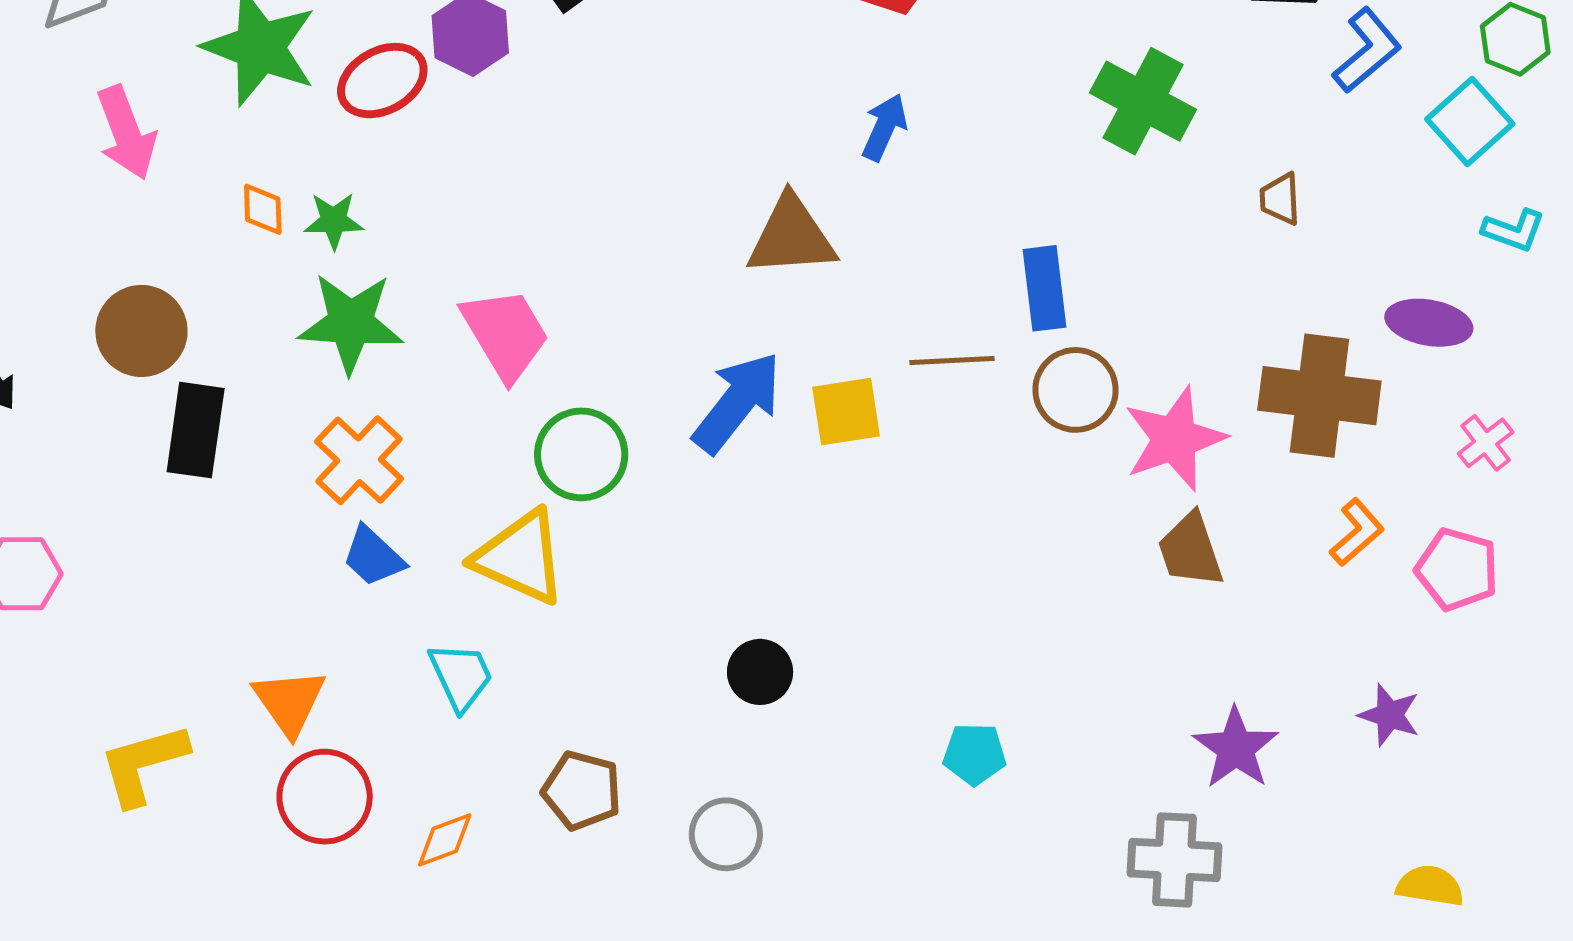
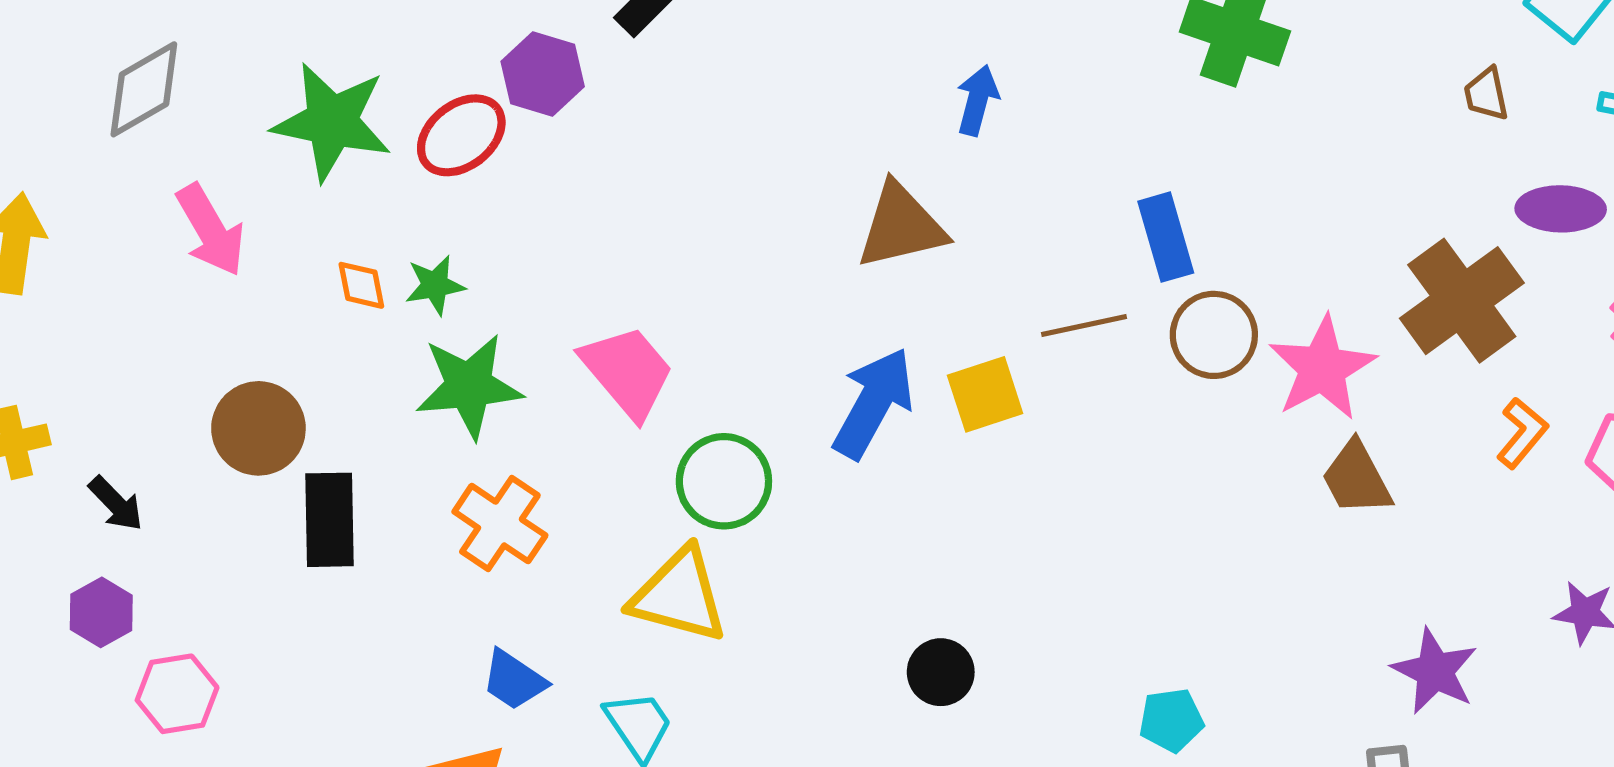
brown trapezoid: (1280, 199) -> (1486, 94), moved
brown cross: (1319, 396) -> (1462, 301), turned -34
blue trapezoid: (373, 556) -> (514, 680), moved

